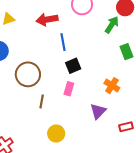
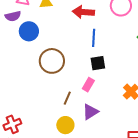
brown line: (42, 101) -> (67, 98), moved
purple triangle: (98, 111) -> (90, 112), moved

